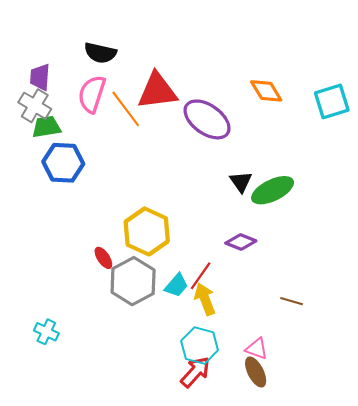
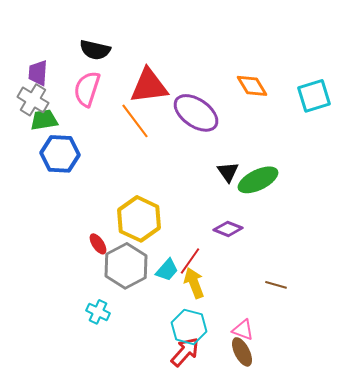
orange line: (126, 109) -> (135, 121), moved
cyan cross: (46, 332) -> (98, 312), moved

